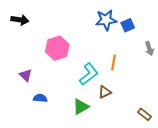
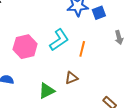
pink hexagon: (57, 48) -> (25, 47), moved
cyan L-shape: (89, 74) -> (59, 40), moved

